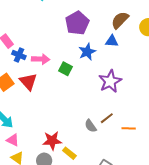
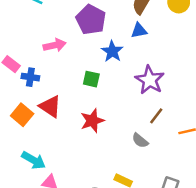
pink arrow: (41, 59) -> (55, 45), moved
brown line: (107, 118) -> (156, 116), moved
red star: (52, 141) -> (92, 121), moved

